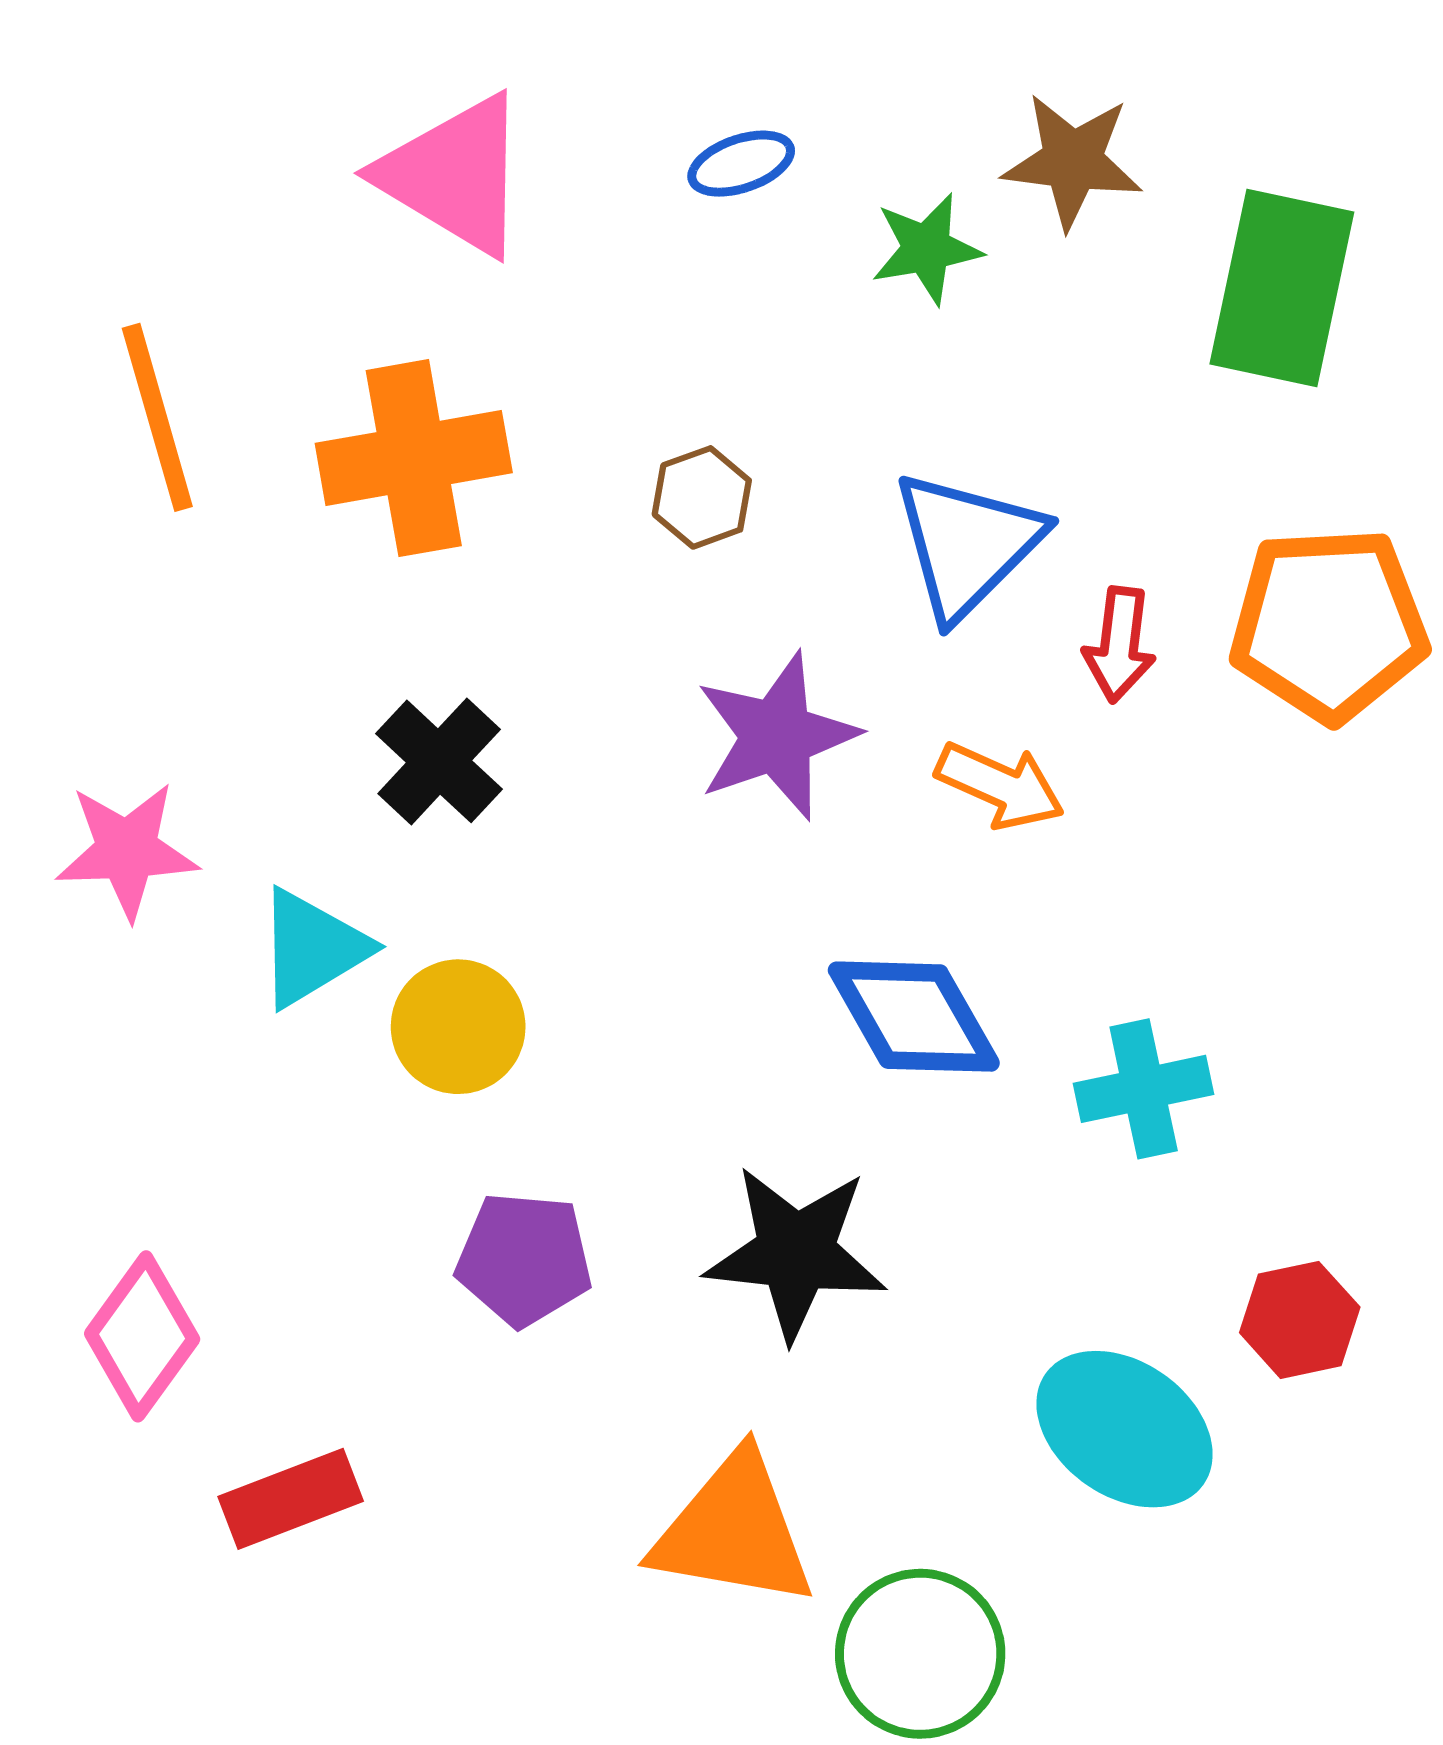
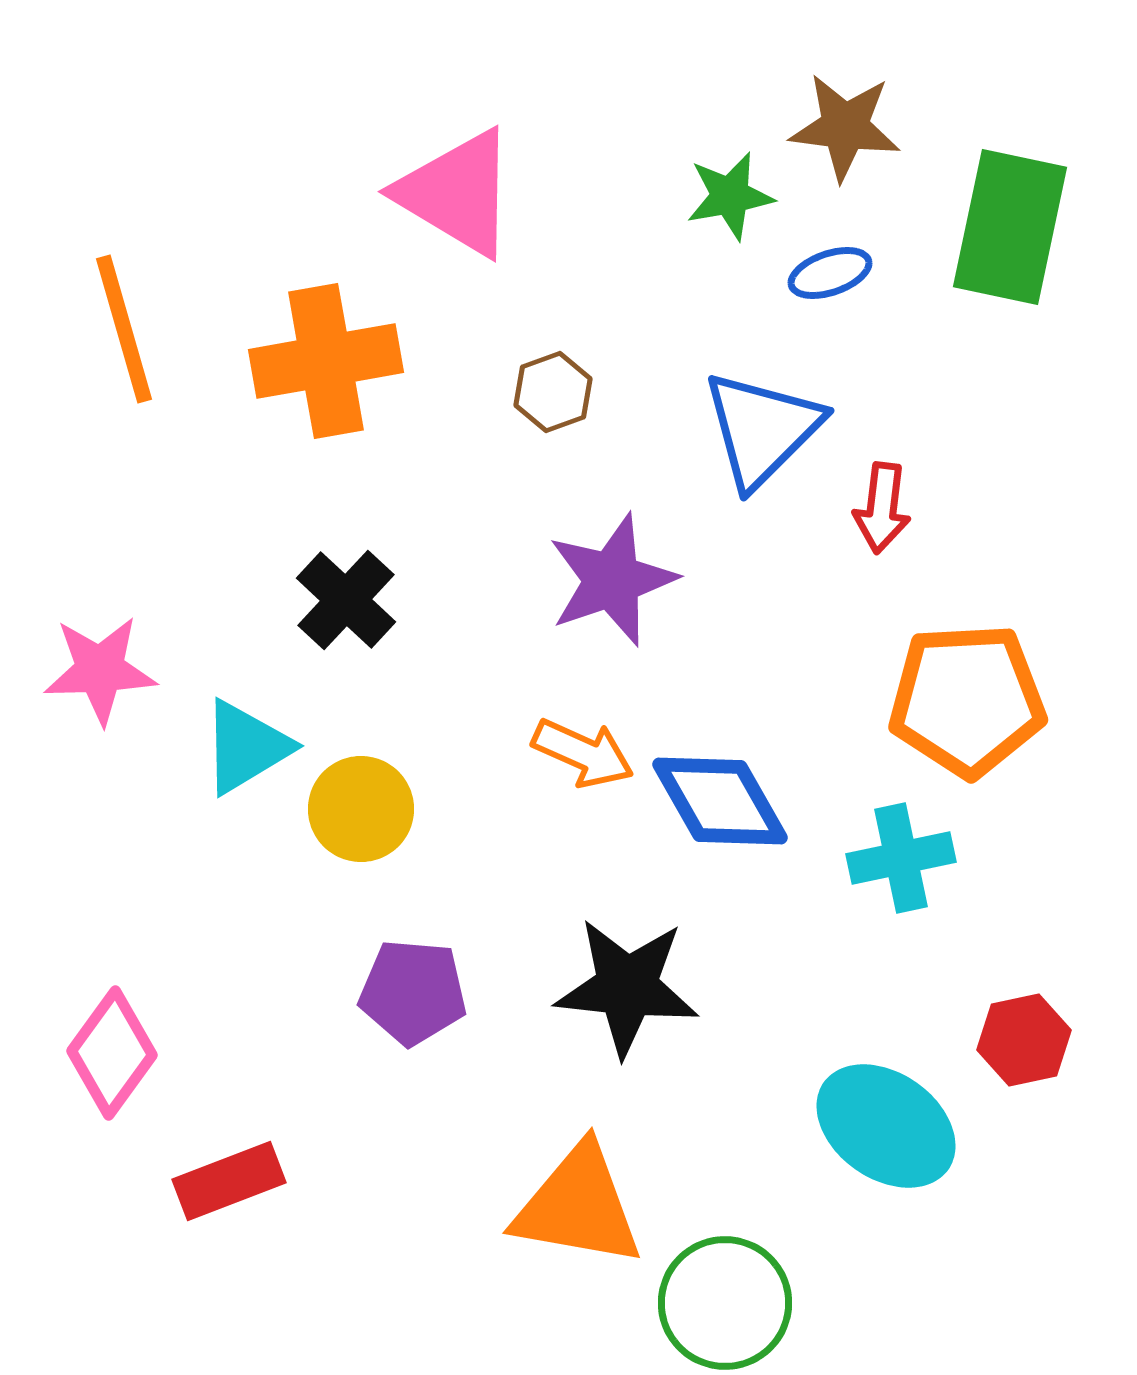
blue ellipse: (741, 164) -> (830, 273), moved
pink triangle: (454, 175) -> (457, 193), moved
orange pentagon: (1329, 624) -> (967, 700), moved
orange arrow: (1000, 786) -> (583, 753), moved

